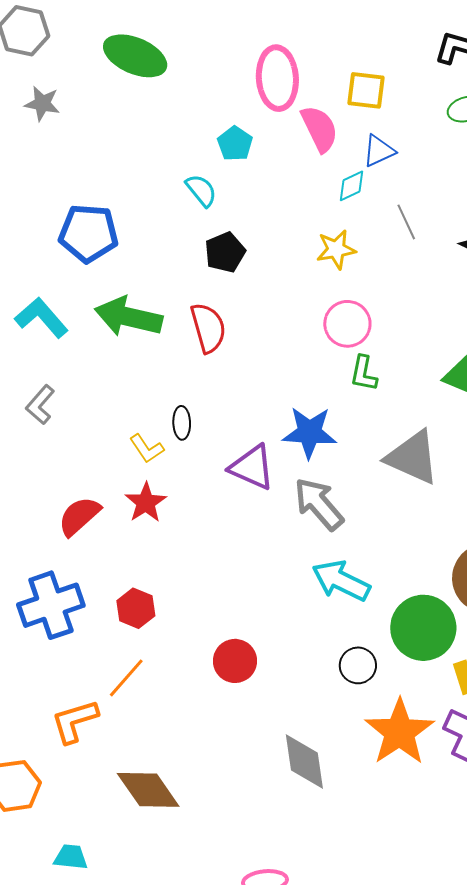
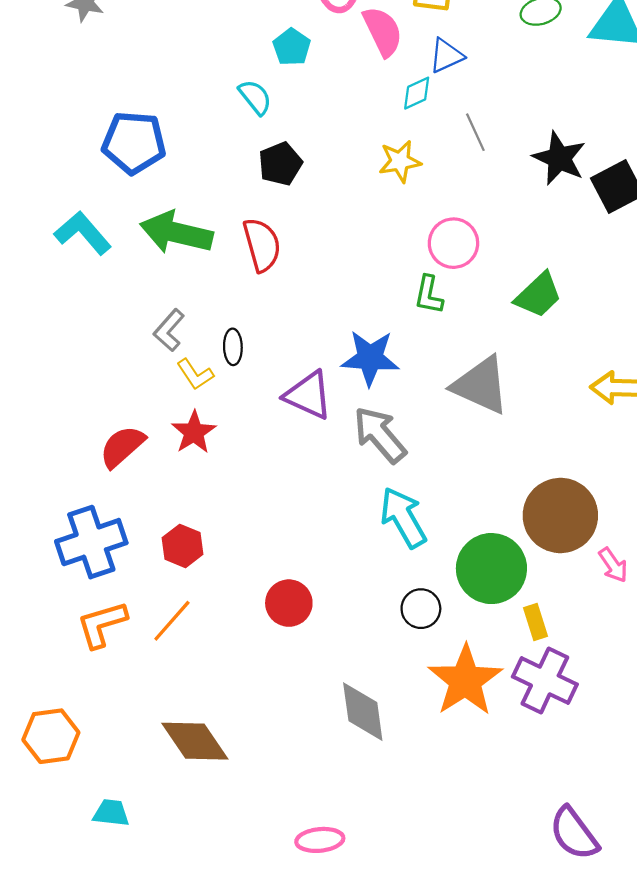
pink circle: (347, 324) -> (453, 243), moved
gray L-shape: (40, 405) -> (169, 330), moved
cyan arrow: (341, 581) -> (403, 517), turned 34
orange L-shape: (75, 721) -> (102, 624), moved

